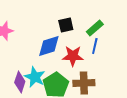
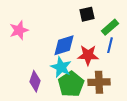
black square: (66, 25) -> (87, 14), moved
cyan star: (35, 77) -> (61, 67), moved

